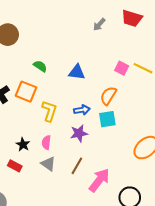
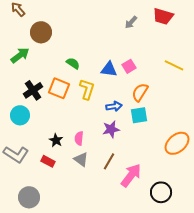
pink square: (122, 68) -> (129, 66), moved, turned 32
yellow L-shape: (49, 111) -> (87, 89), moved

